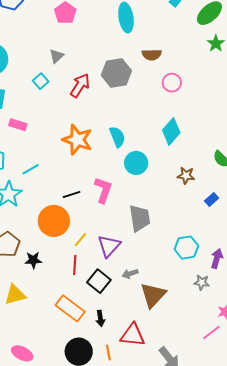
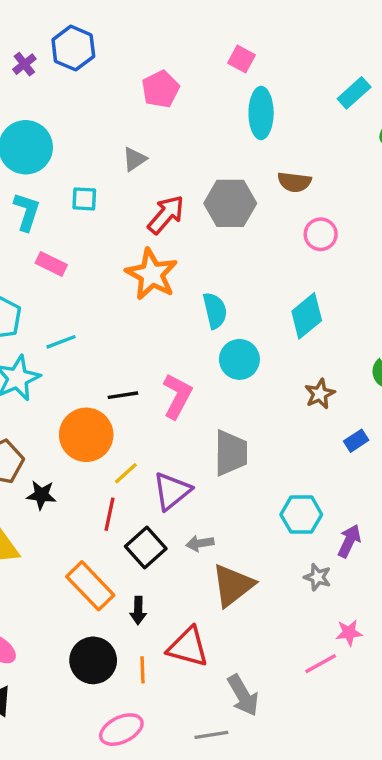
cyan square: (41, 81) -> (84, 199), moved, turned 35
orange star: (77, 140) -> (152, 274), moved
brown star: (186, 176) -> (320, 394), turned 30

